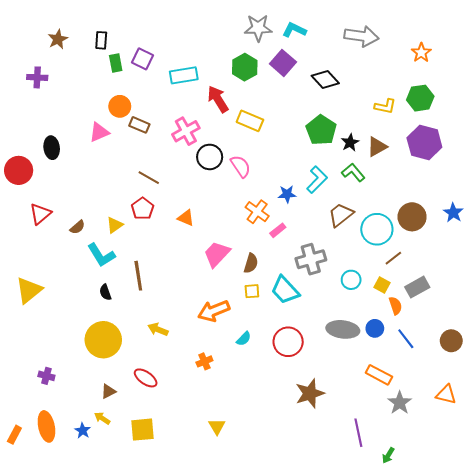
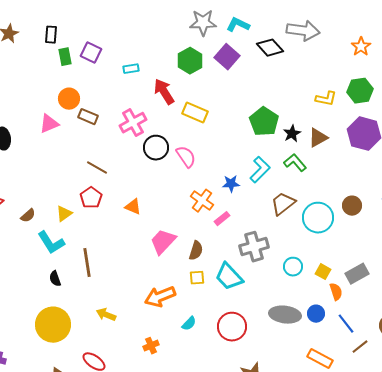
cyan rectangle: (184, 75) -> (131, 69), size x0.6
black diamond: (325, 80) -> (270, 48), moved
brown circle: (412, 217) -> (352, 206), size x0.7
brown line: (393, 258) -> (360, 347), moved

